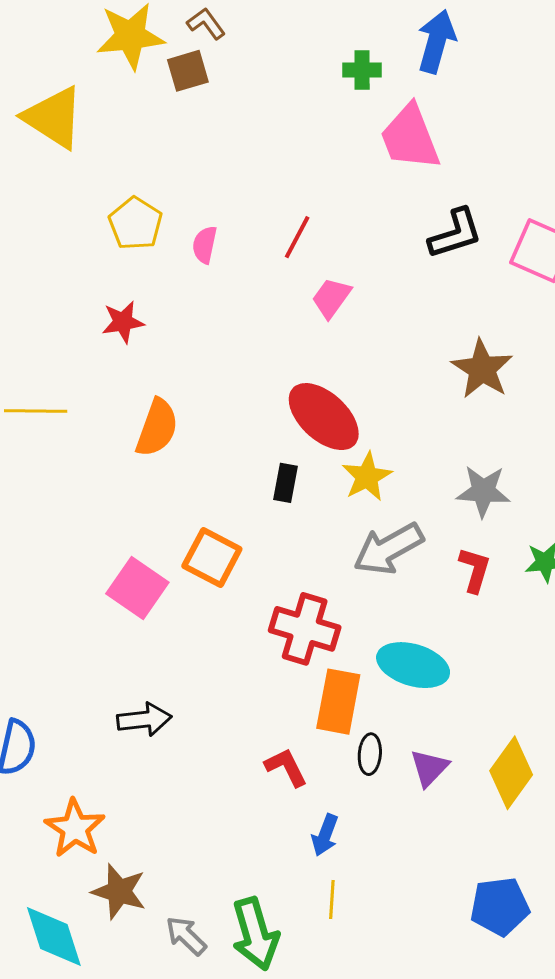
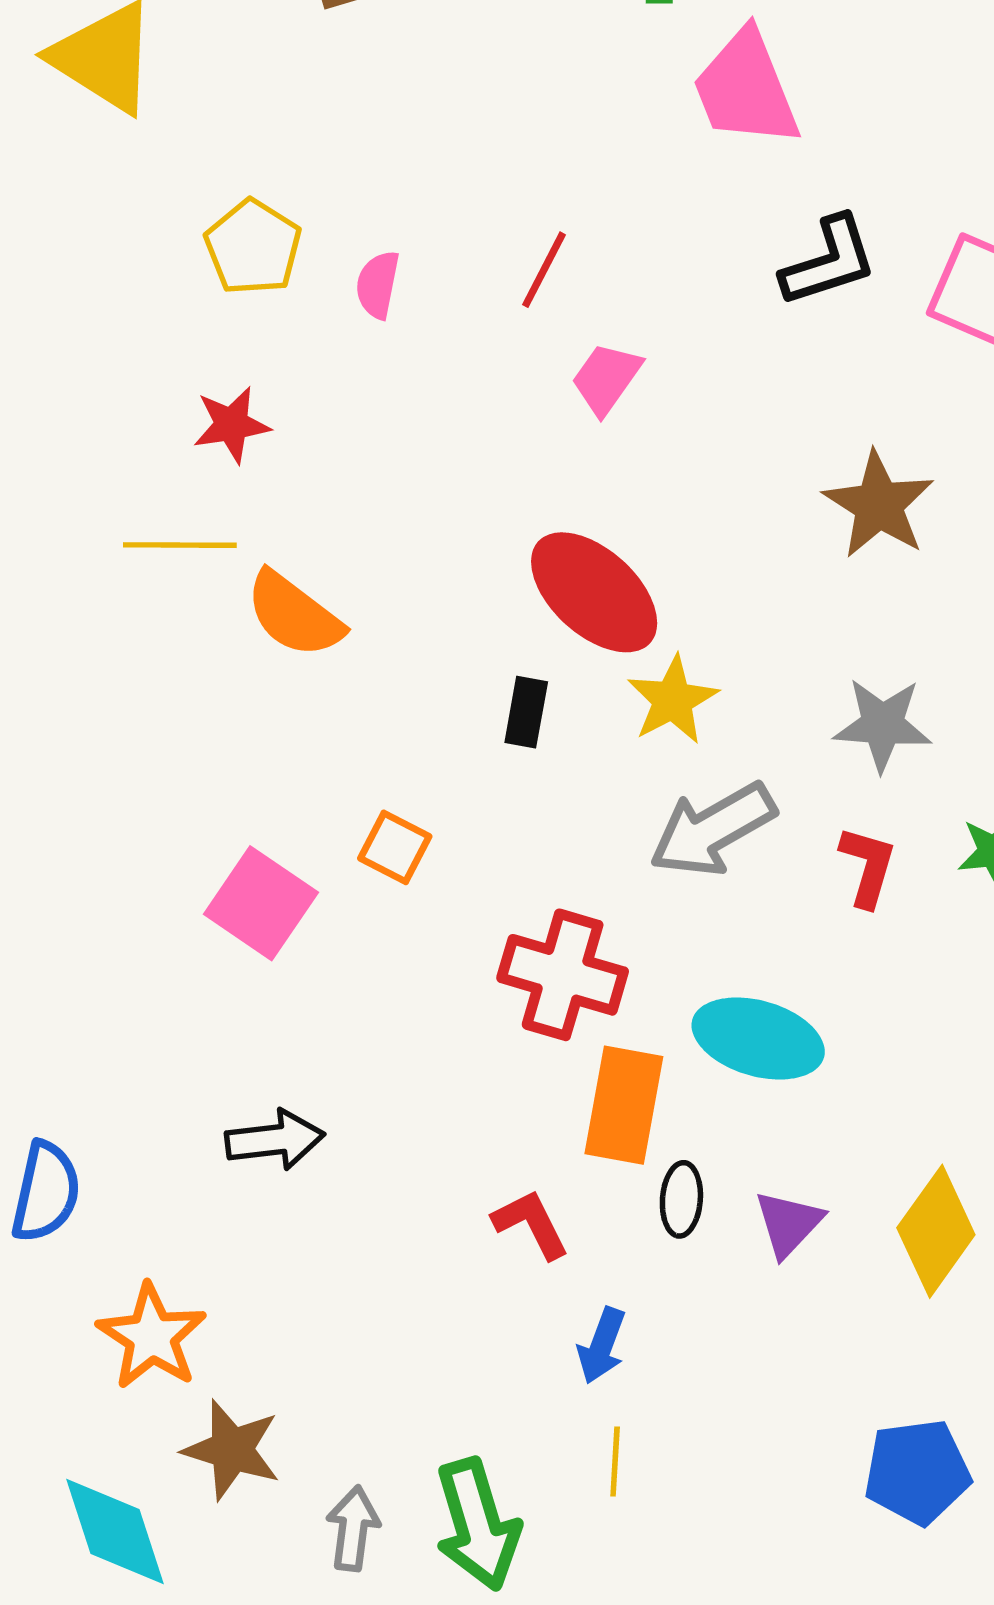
yellow line: (36, 411) -> (180, 545), moved
orange semicircle: (157, 428) -> (294, 615), turned 108
orange square: (212, 557) -> (395, 847), size x0.7
gray arrow: (186, 936) -> (353, 1528), turned 54

